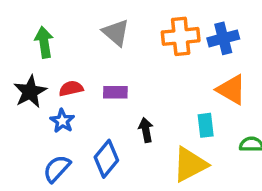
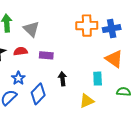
gray triangle: (116, 33) -> (31, 29), moved
blue star: (62, 121) -> (18, 78), moved
yellow triangle: (190, 164) -> (87, 101), size x0.7

